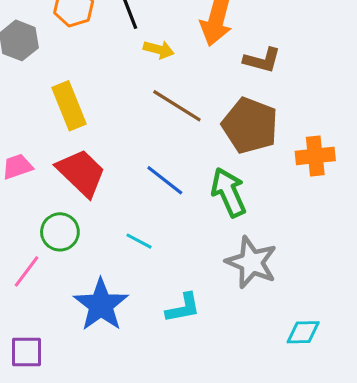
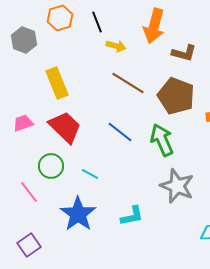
cyan line: (139, 241) -> (90, 174), moved
pink line: (27, 271) -> (29, 192), turned -75
purple square: (27, 352) -> (29, 245), turned -35

